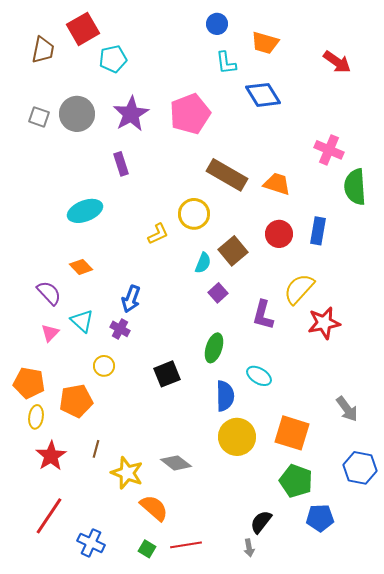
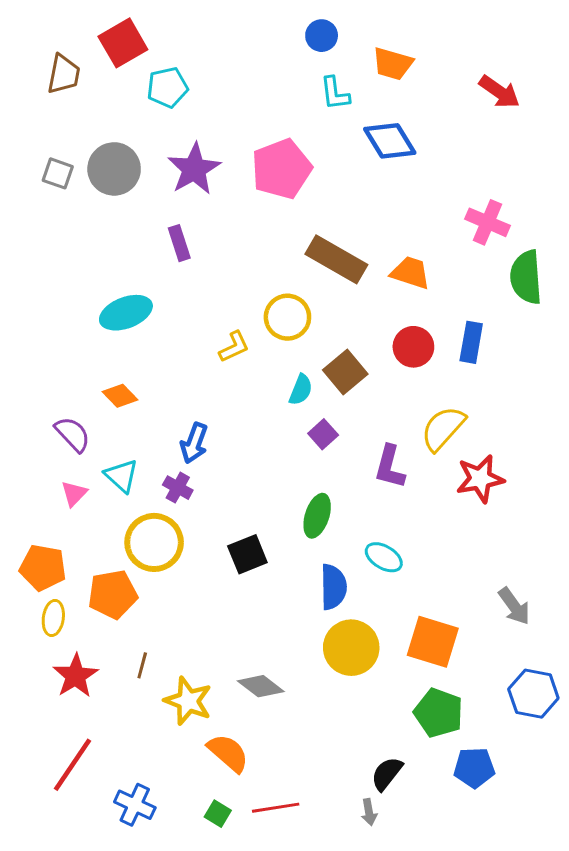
yellow circle: (104, 366) -> (154, 542), size x1.8

